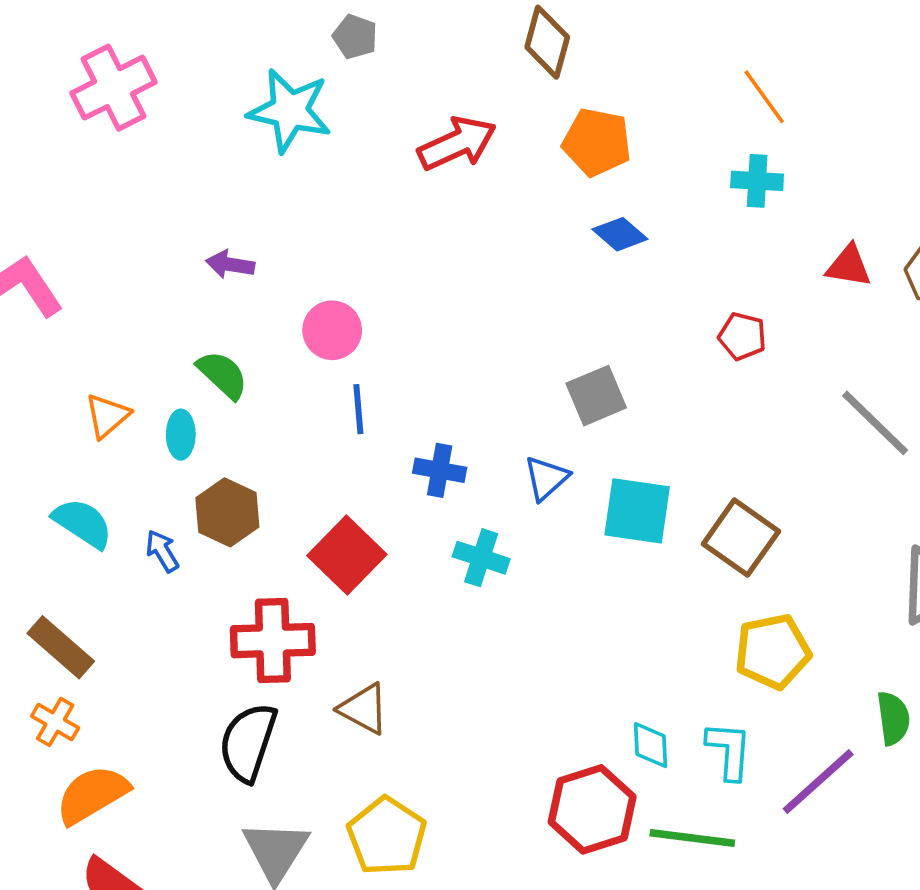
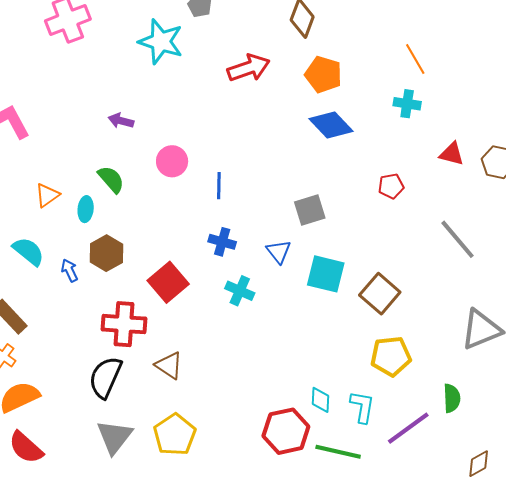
blue diamond: (620, 234) -> (331, 125), size x1.5
red pentagon: (742, 336) -> (391, 186), turned -30
blue line: (358, 409) -> (219, 186), moved
blue triangle: (546, 478) -> (279, 252), turned -32

